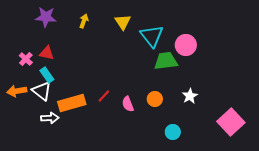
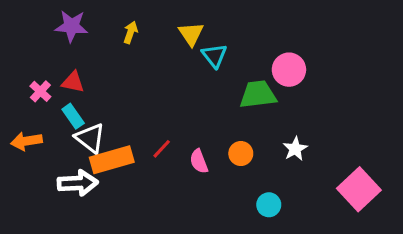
cyan triangle: (152, 36) -> (214, 56), moved, size x0.7
white triangle: (42, 91) -> (90, 138), moved
white arrow: (50, 118) -> (78, 183), size x1.4

